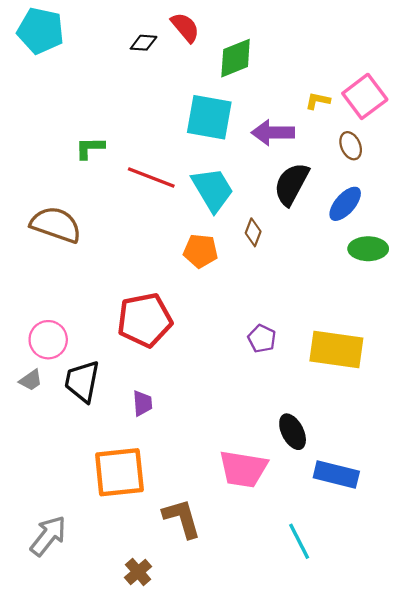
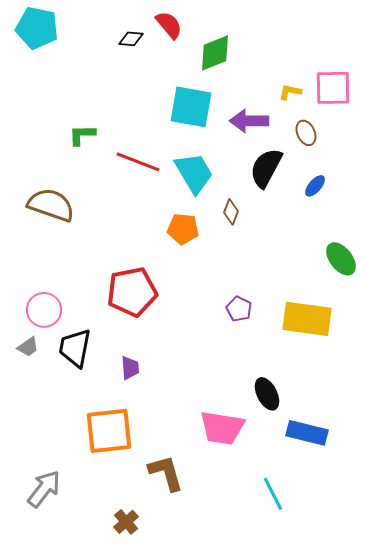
pink square: (365, 96) -> (333, 88), turned 36
brown ellipse: (351, 146) -> (306, 133), moved
blue ellipse: (345, 204) -> (315, 186), size x0.7
green ellipse: (368, 249) -> (341, 259), moved, turned 52

